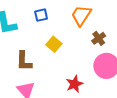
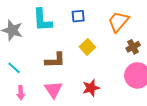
brown L-shape: (24, 61) -> (55, 60), turned -100
red star: (75, 84) -> (91, 88), moved

